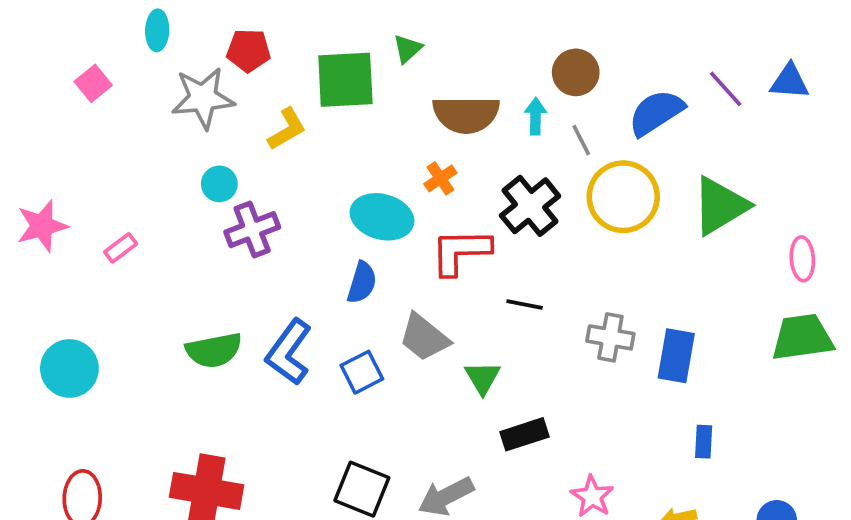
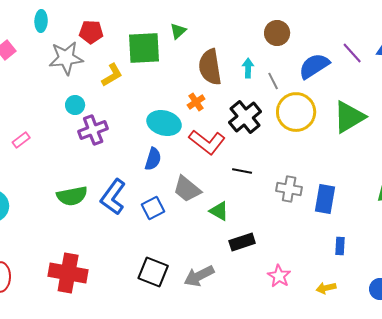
brown circle: (576, 72) -> (277, 33), moved
brown semicircle: (466, 114) -> (210, 67), turned 81
red L-shape: (461, 252) -> (207, 142), turned -141
green triangle: (483, 378) -> (219, 211), turned -30

